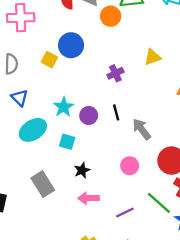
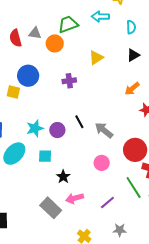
yellow triangle: (152, 57) -> (96, 58), moved
purple cross: (115, 73) -> (69, 81), moved, turned 32
cyan star: (64, 107) -> (35, 128), turned 30
gray rectangle: (43, 184) -> (51, 208), moved
green line: (159, 203) -> (134, 188), turned 30

